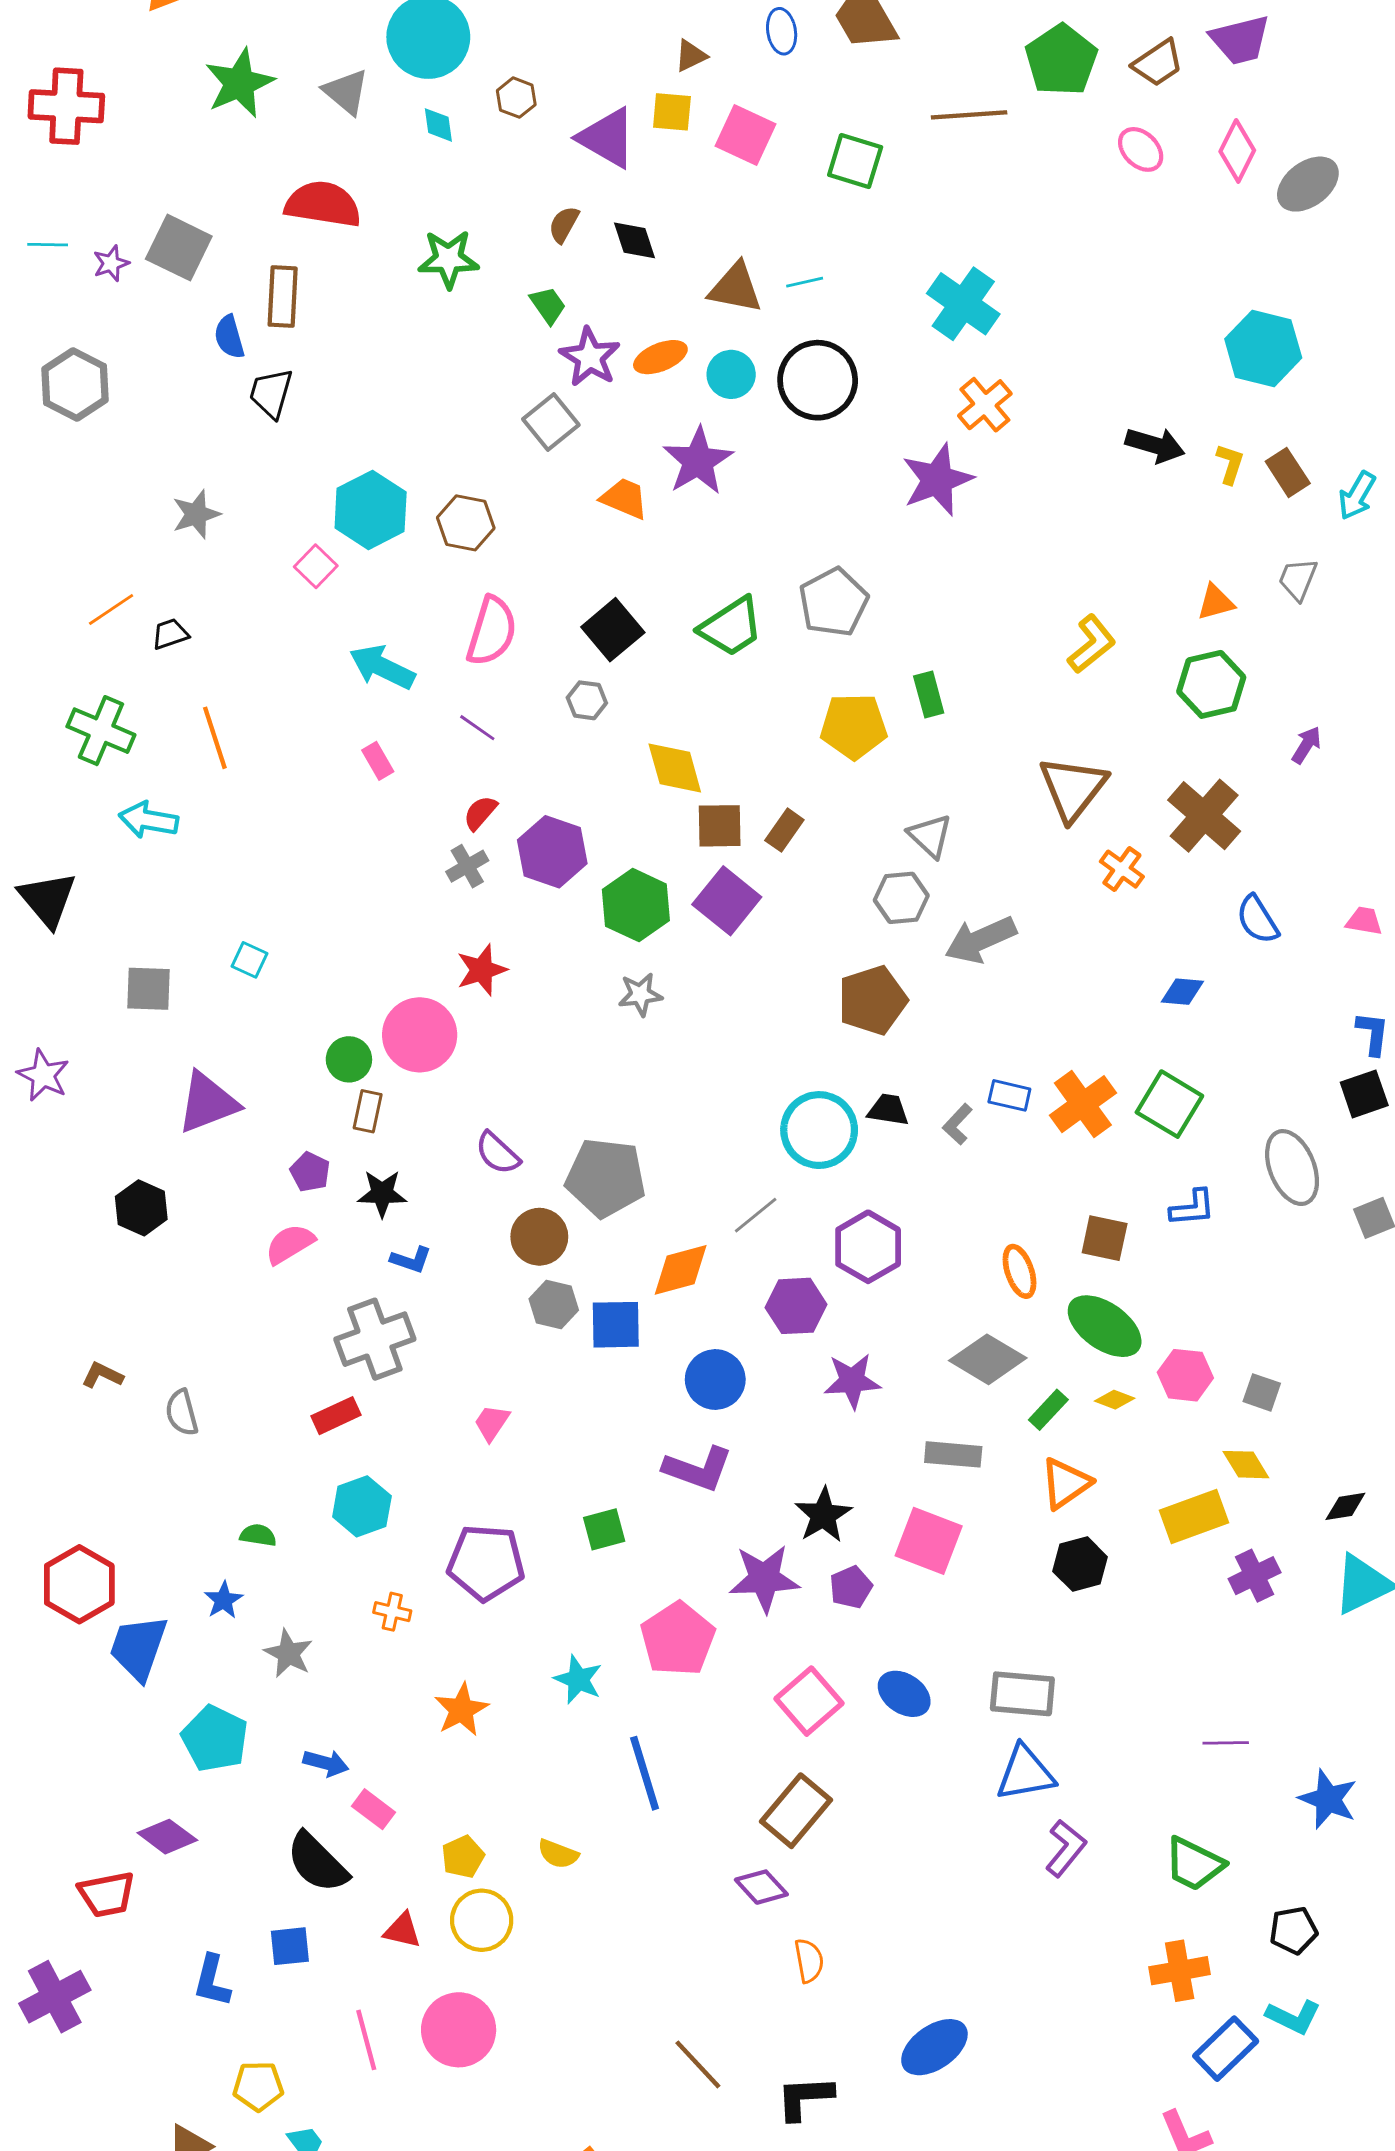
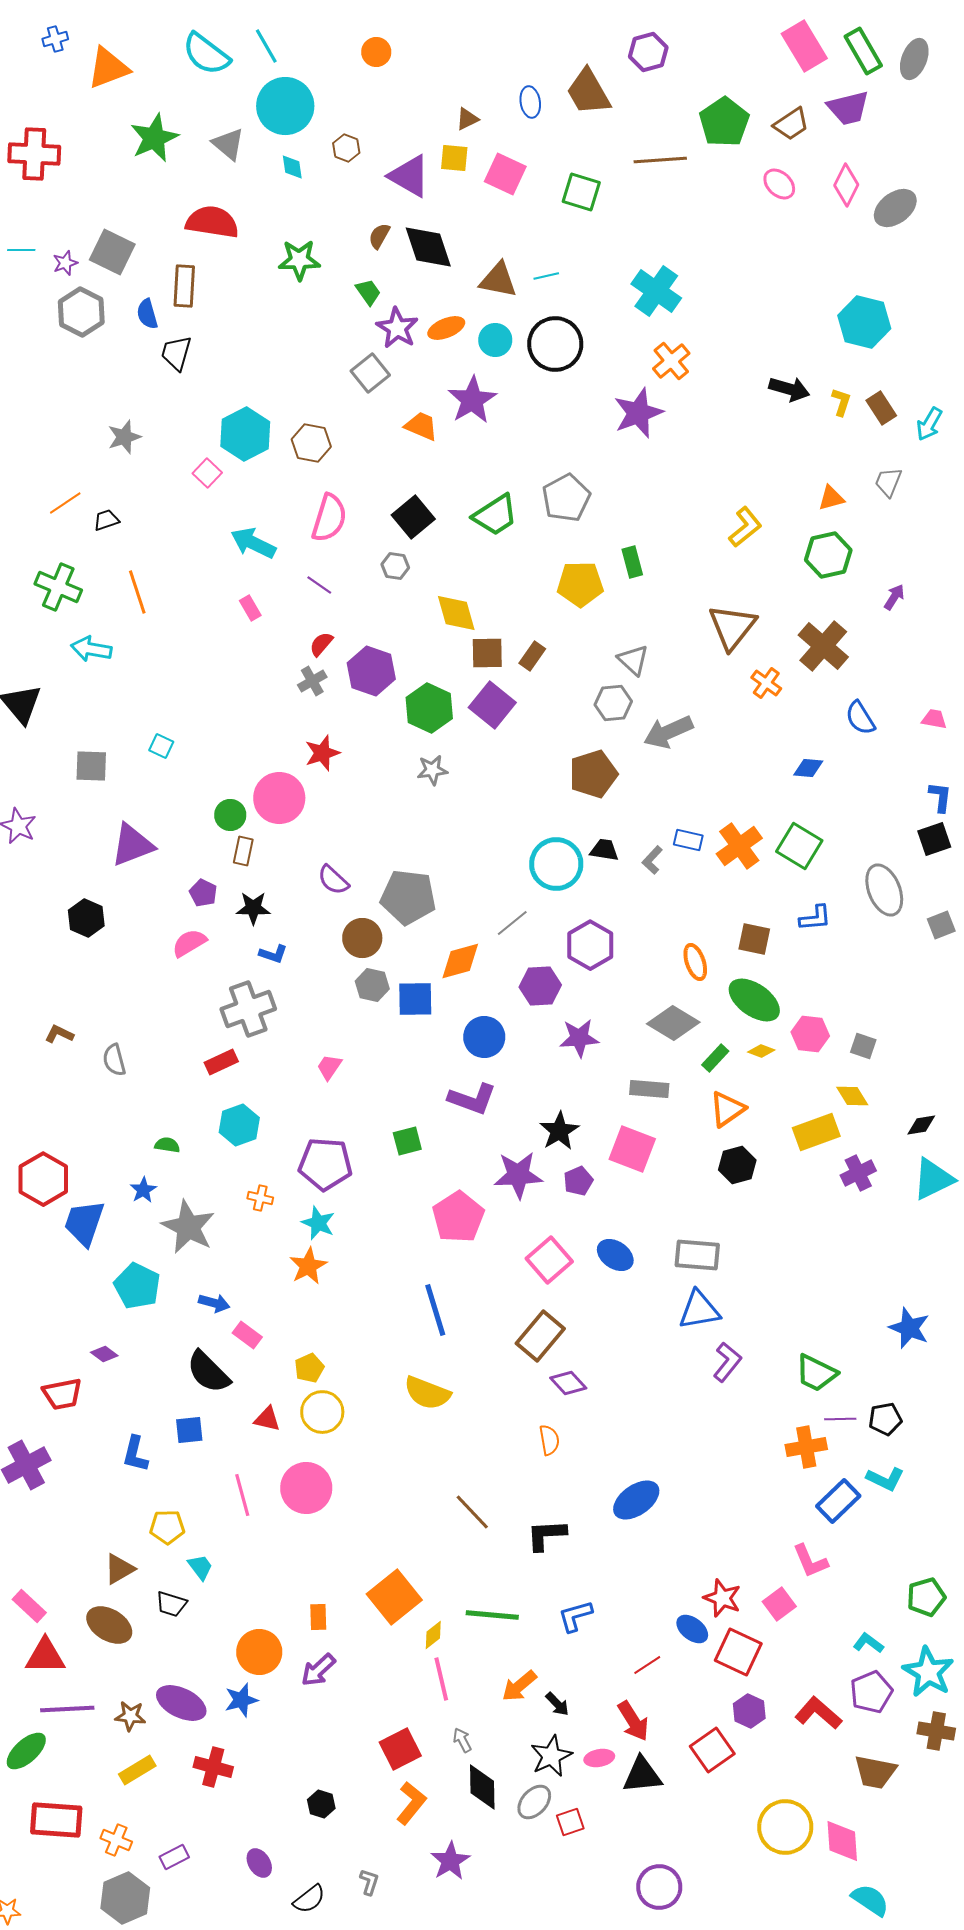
black diamond: (634, 240) -> (428, 247), size x1.6
gray hexagon: (75, 385) -> (81, 312), moved
gray star: (288, 1653) -> (188, 1227), size x1.6
cyan star: (578, 1679) -> (318, 1223), moved
purple line: (1226, 1743) -> (840, 1419), moved
purple diamond: (167, 1837) -> (104, 1354), size x0.7
yellow semicircle: (558, 1854) -> (427, 1393), moved, size x1.6
purple diamond: (761, 1887) -> (568, 1383), moved

